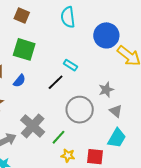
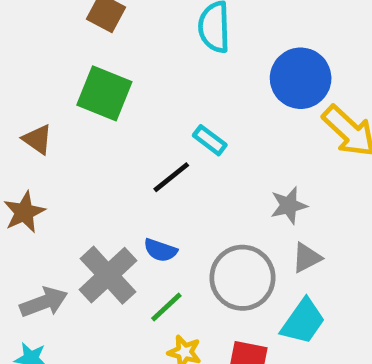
blue semicircle: (19, 81) -> (160, 250), moved, turned 64
gray circle: (80, 110) -> (242, 278), moved
gray triangle: (116, 111) -> (307, 258), turned 48

